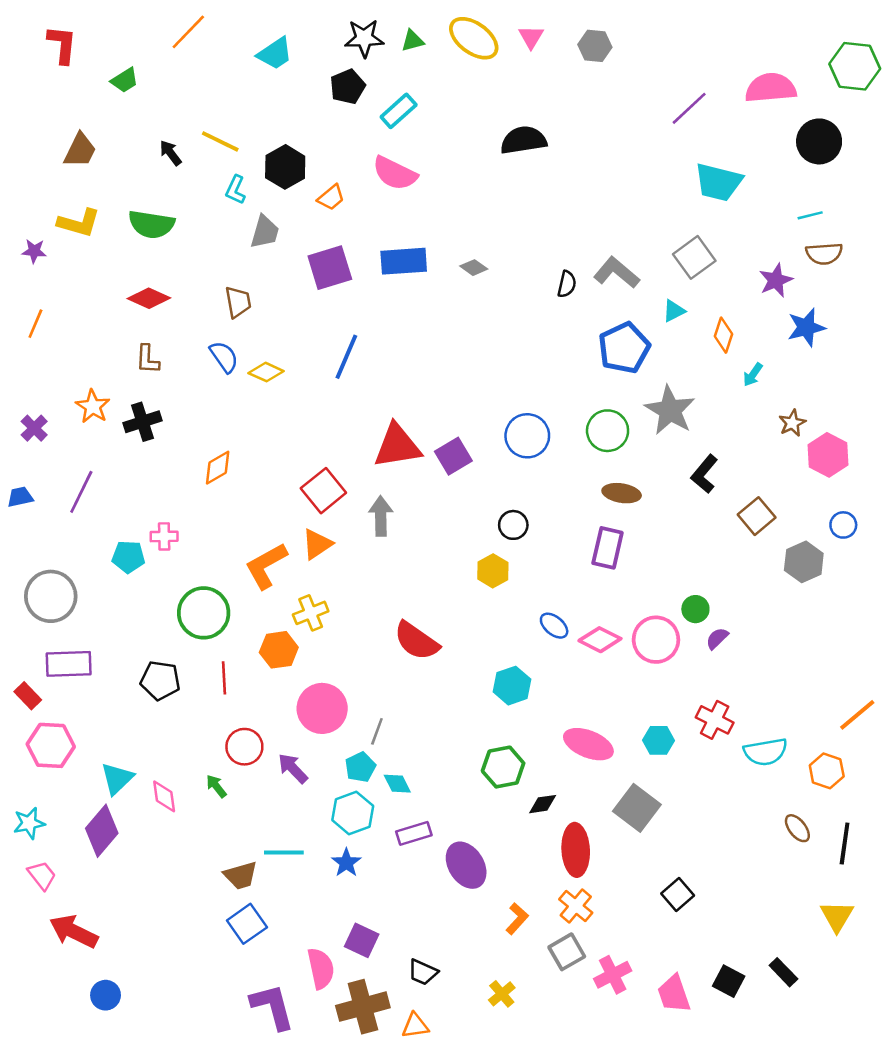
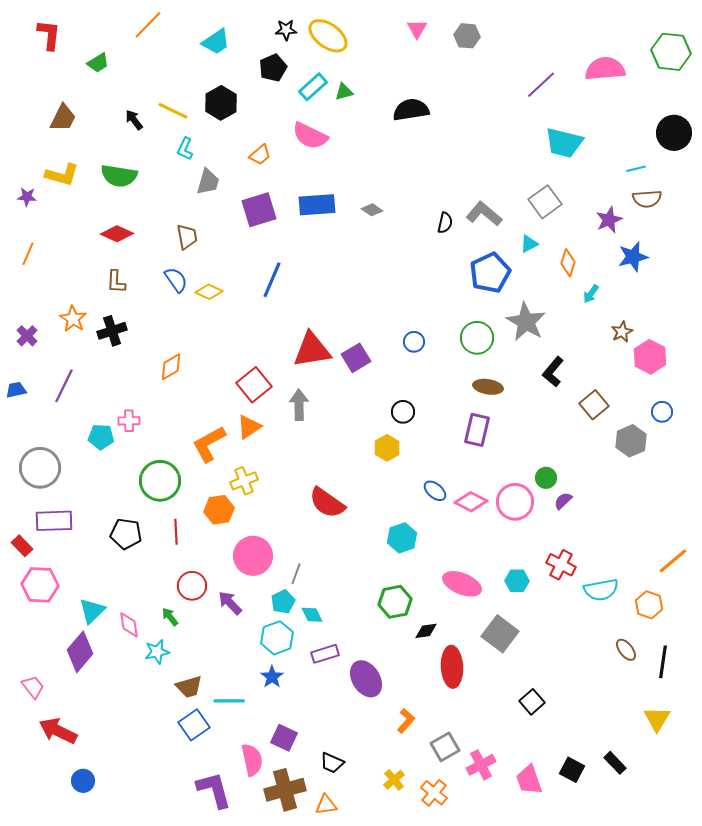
black star: (364, 38) -> (286, 30), size x0.7
yellow ellipse: (474, 38) -> (328, 36), moved
green triangle: (413, 41) -> (344, 92), moved
black circle: (819, 141) -> (674, 133), moved
black hexagon: (285, 167) -> (221, 103), moved
blue circle: (527, 436) -> (414, 342), size x0.6
cyan star: (29, 823) -> (157, 652), moved
cyan line: (284, 852) -> (229, 701), moved
orange cross: (576, 906) -> (434, 793), moved

